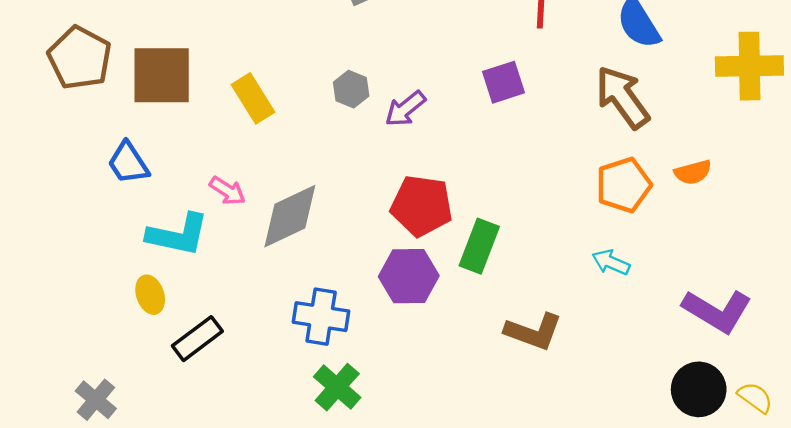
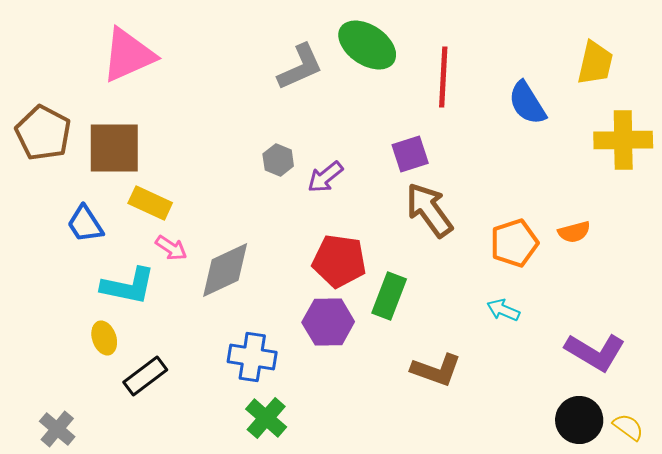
brown arrow: (622, 97) -> (429, 210), moved
yellow rectangle: (253, 98) -> (150, 203), moved, turned -33

